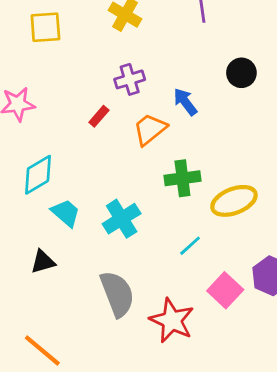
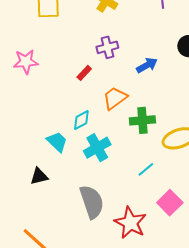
blue arrow: (185, 102) -> (147, 65), turned 95
orange trapezoid: (150, 129) -> (115, 98), moved
cyan diamond: (38, 175) -> (81, 120), moved, size x0.7

